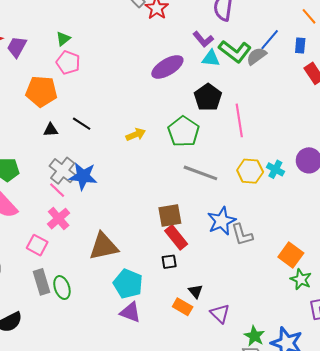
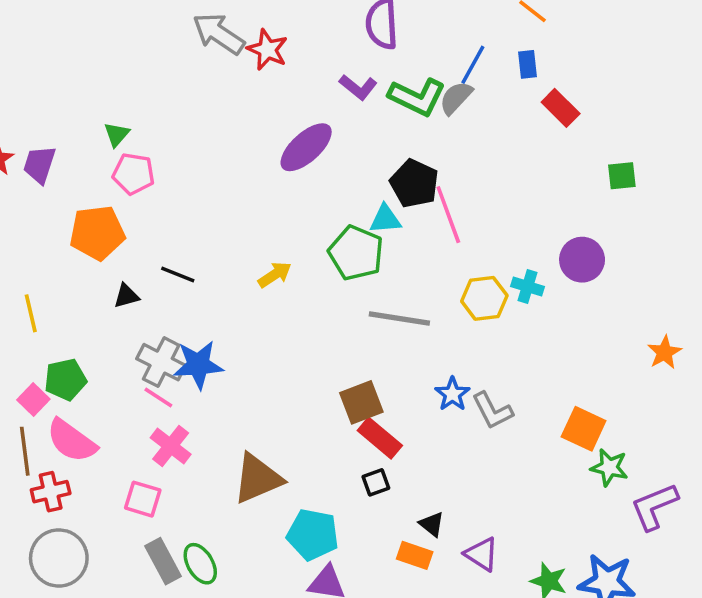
cyan triangle: (211, 58) -> (385, 219), moved
black pentagon: (208, 97) -> (414, 184), moved
blue star: (222, 221) -> (452, 394), size x0.7

